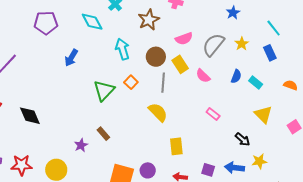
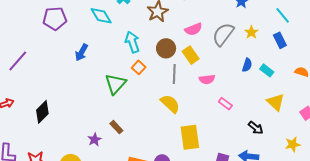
pink semicircle: (203, 76) -> (207, 79), moved, turned -49
orange square: (131, 82) -> (139, 67), moved
black diamond: (30, 116) -> (42, 112), turned 70
yellow rectangle: (176, 146) -> (190, 137), size x1.4
yellow star: (259, 161) -> (293, 144), moved

